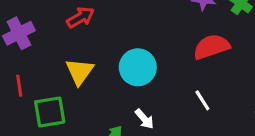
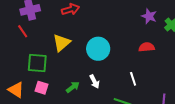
red semicircle: (211, 47) -> (147, 47), size x0.7
red line: (19, 86) -> (23, 31), moved, turned -40

